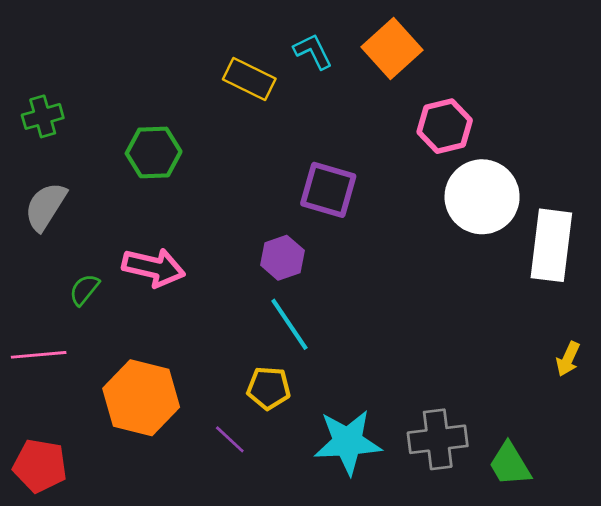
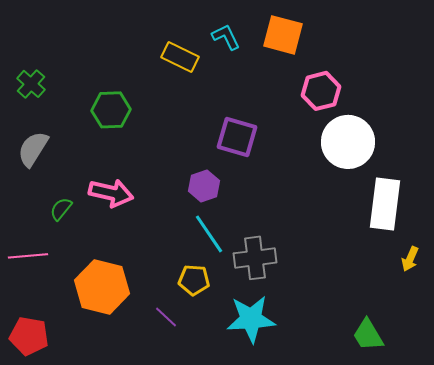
orange square: (392, 49) -> (283, 35), turned -33
green cross: (43, 116) -> (31, 84), turned -32
white rectangle: (551, 245) -> (385, 204), moved
gray cross: (438, 439) -> (255, 258), moved

